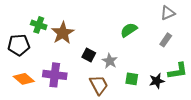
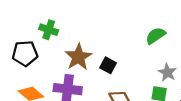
brown star: (63, 33) -> (78, 57), moved
gray star: (110, 61) -> (167, 72), moved

